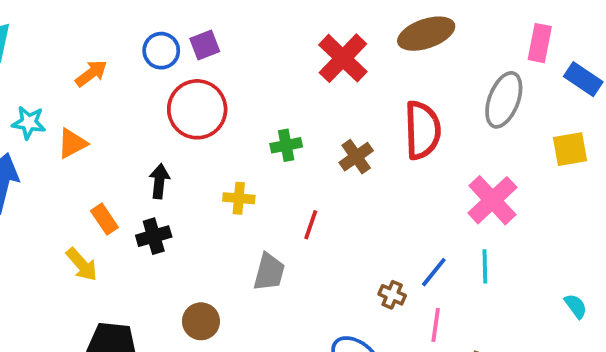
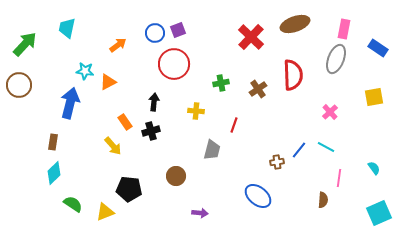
pink rectangle: (540, 43) -> (344, 29), moved
yellow square: (570, 149) -> (374, 97), moved
pink cross: (492, 200) -> (330, 112), size x0.6
cyan line: (485, 266) -> (326, 147), turned -60
brown cross: (392, 295) -> (277, 162), turned -32
pink line: (436, 325) -> (339, 178), moved

